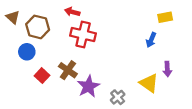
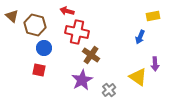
blue circle: (27, 52) -> (44, 48), moved
brown cross: (68, 70) -> (91, 55), moved
red square: (42, 76) -> (39, 70), turned -32

